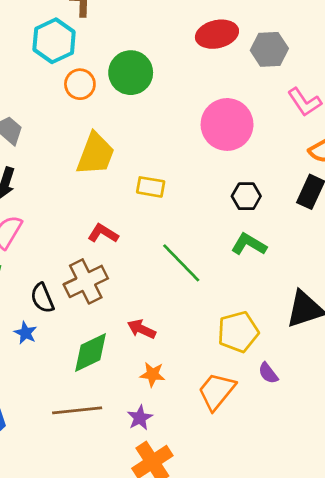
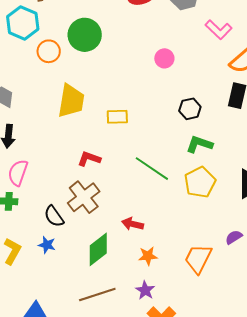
pink circle: (227, 124) -> (164, 58), size x0.5
yellow pentagon: (238, 332) -> (200, 182), moved
purple semicircle: (268, 373) -> (234, 237), turned 108

